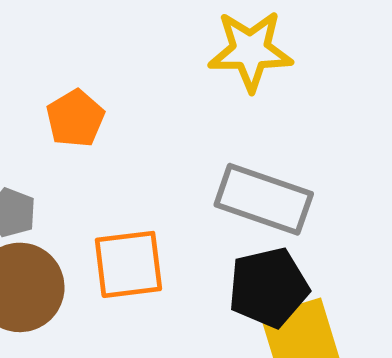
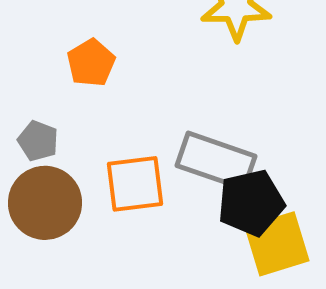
gray rectangle: (264, 199) -> (216, 161), moved

